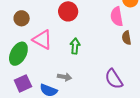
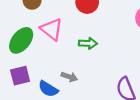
green arrow: (75, 46) -> (88, 43), turned 77

